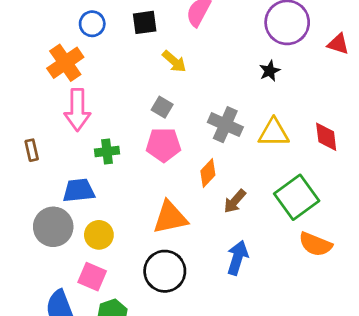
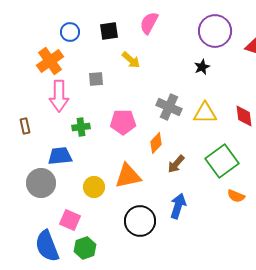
gray square: (162, 107) -> (96, 79), moved, turned -35
yellow circle: (99, 235) -> (94, 187), moved
orange semicircle: (315, 244) -> (236, 196), size x0.7
black circle: (165, 271) -> (140, 221), moved

